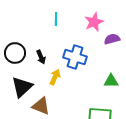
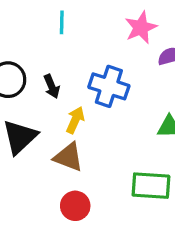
cyan line: (56, 19) -> (62, 22), moved
brown triangle: (41, 106) -> (68, 157), moved

